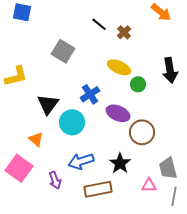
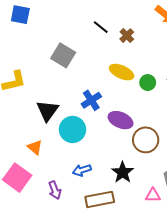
green circle: (138, 84) -> (148, 82), moved
blue arrow: (81, 161) -> (82, 170), size x0.7

